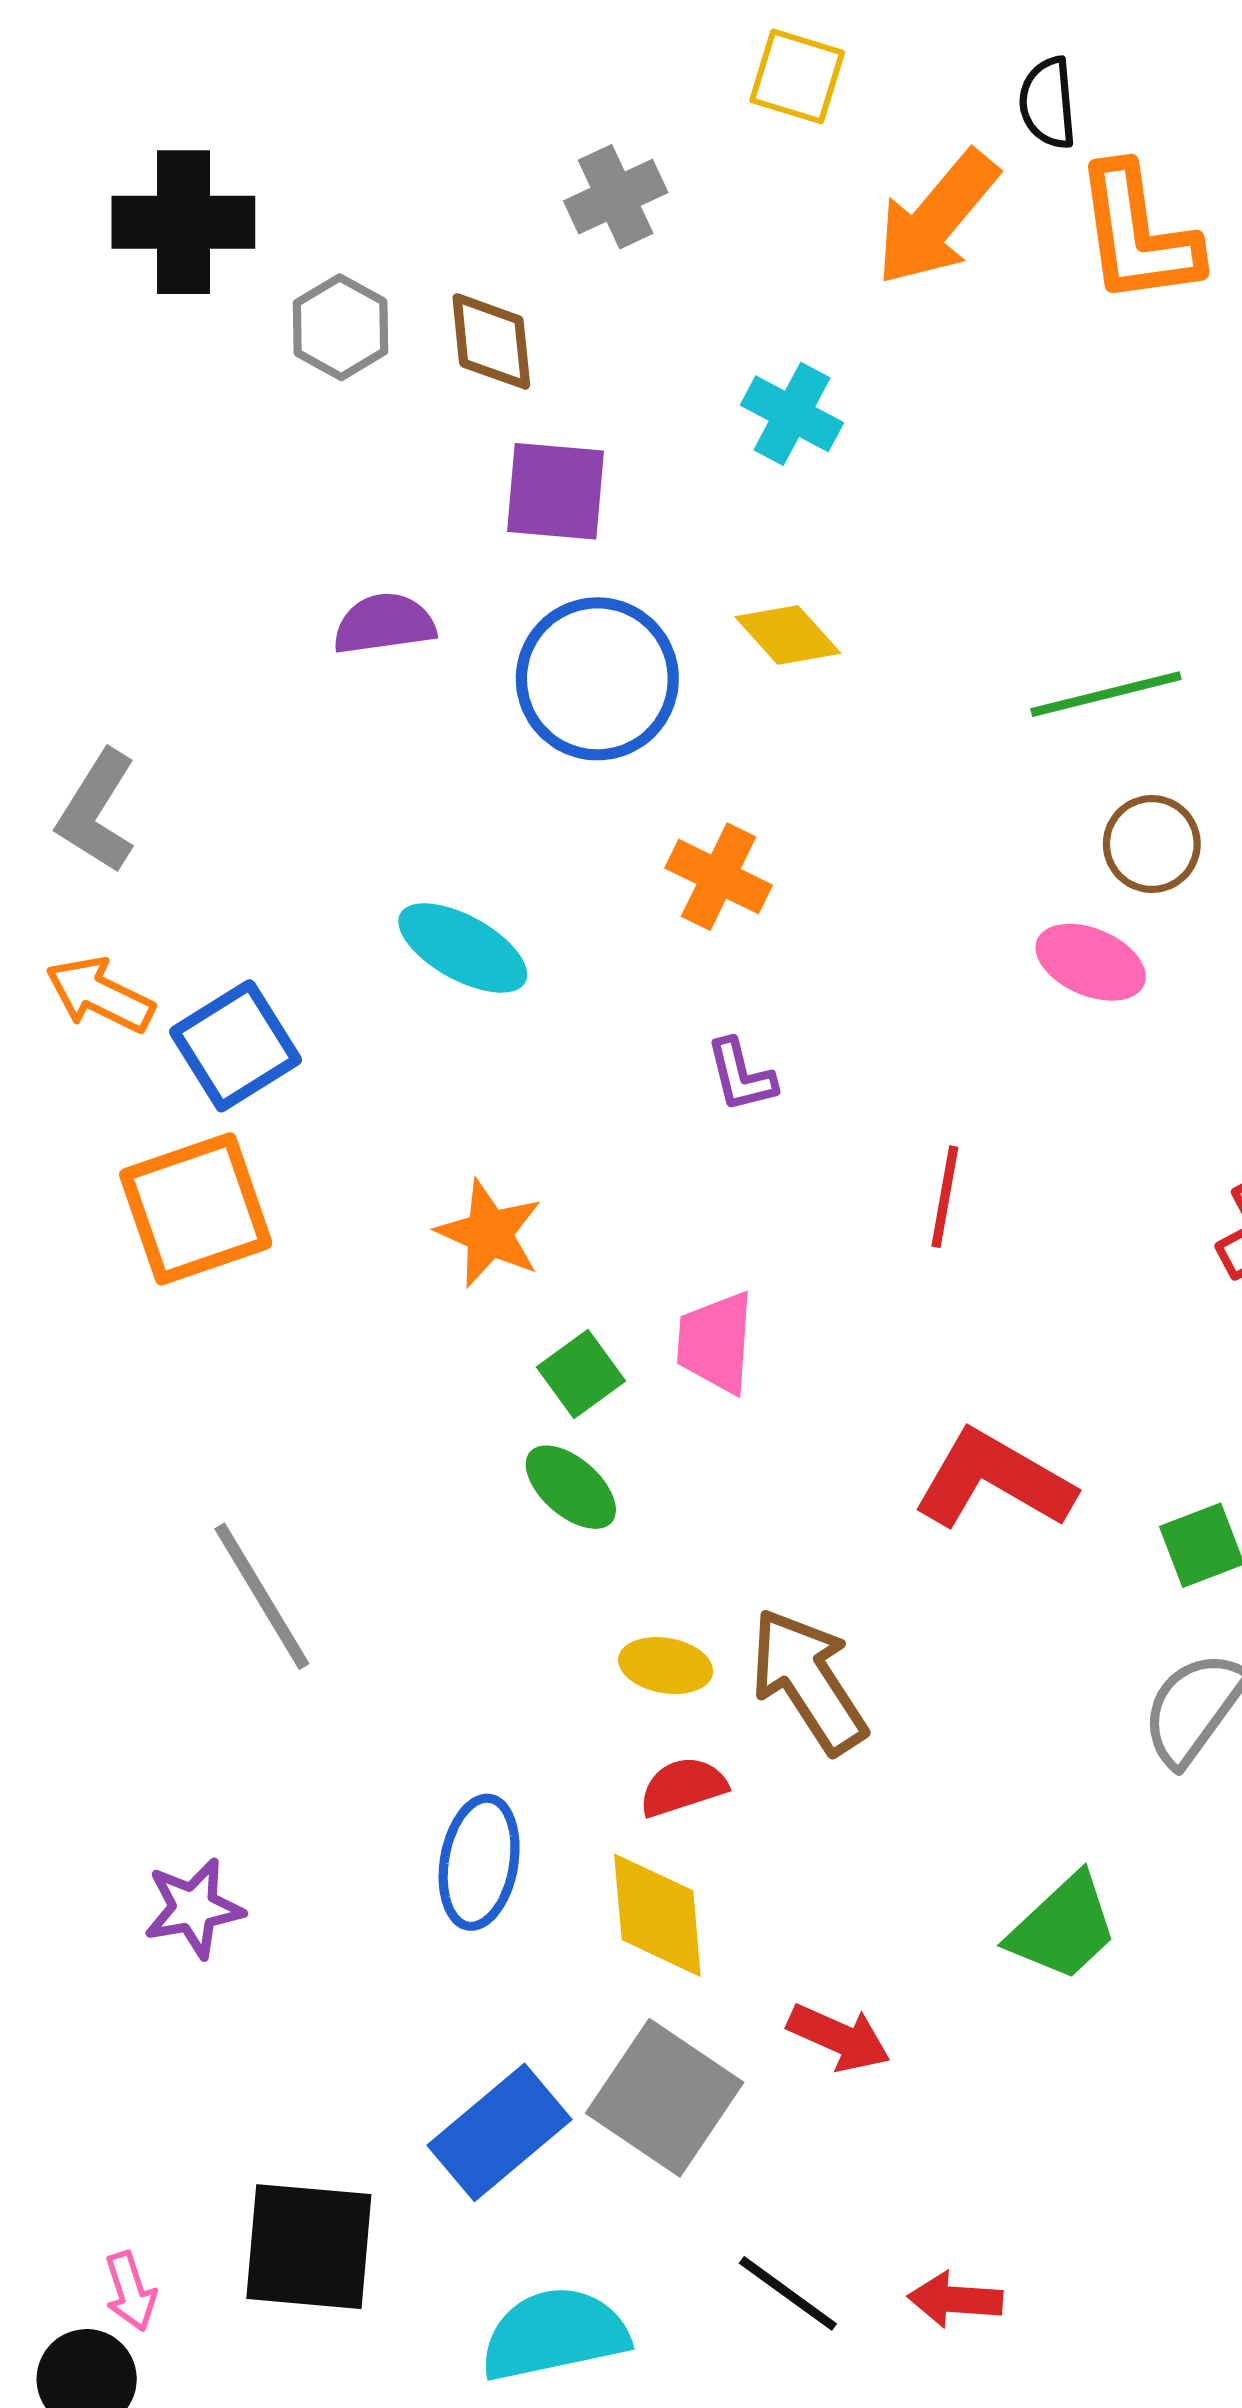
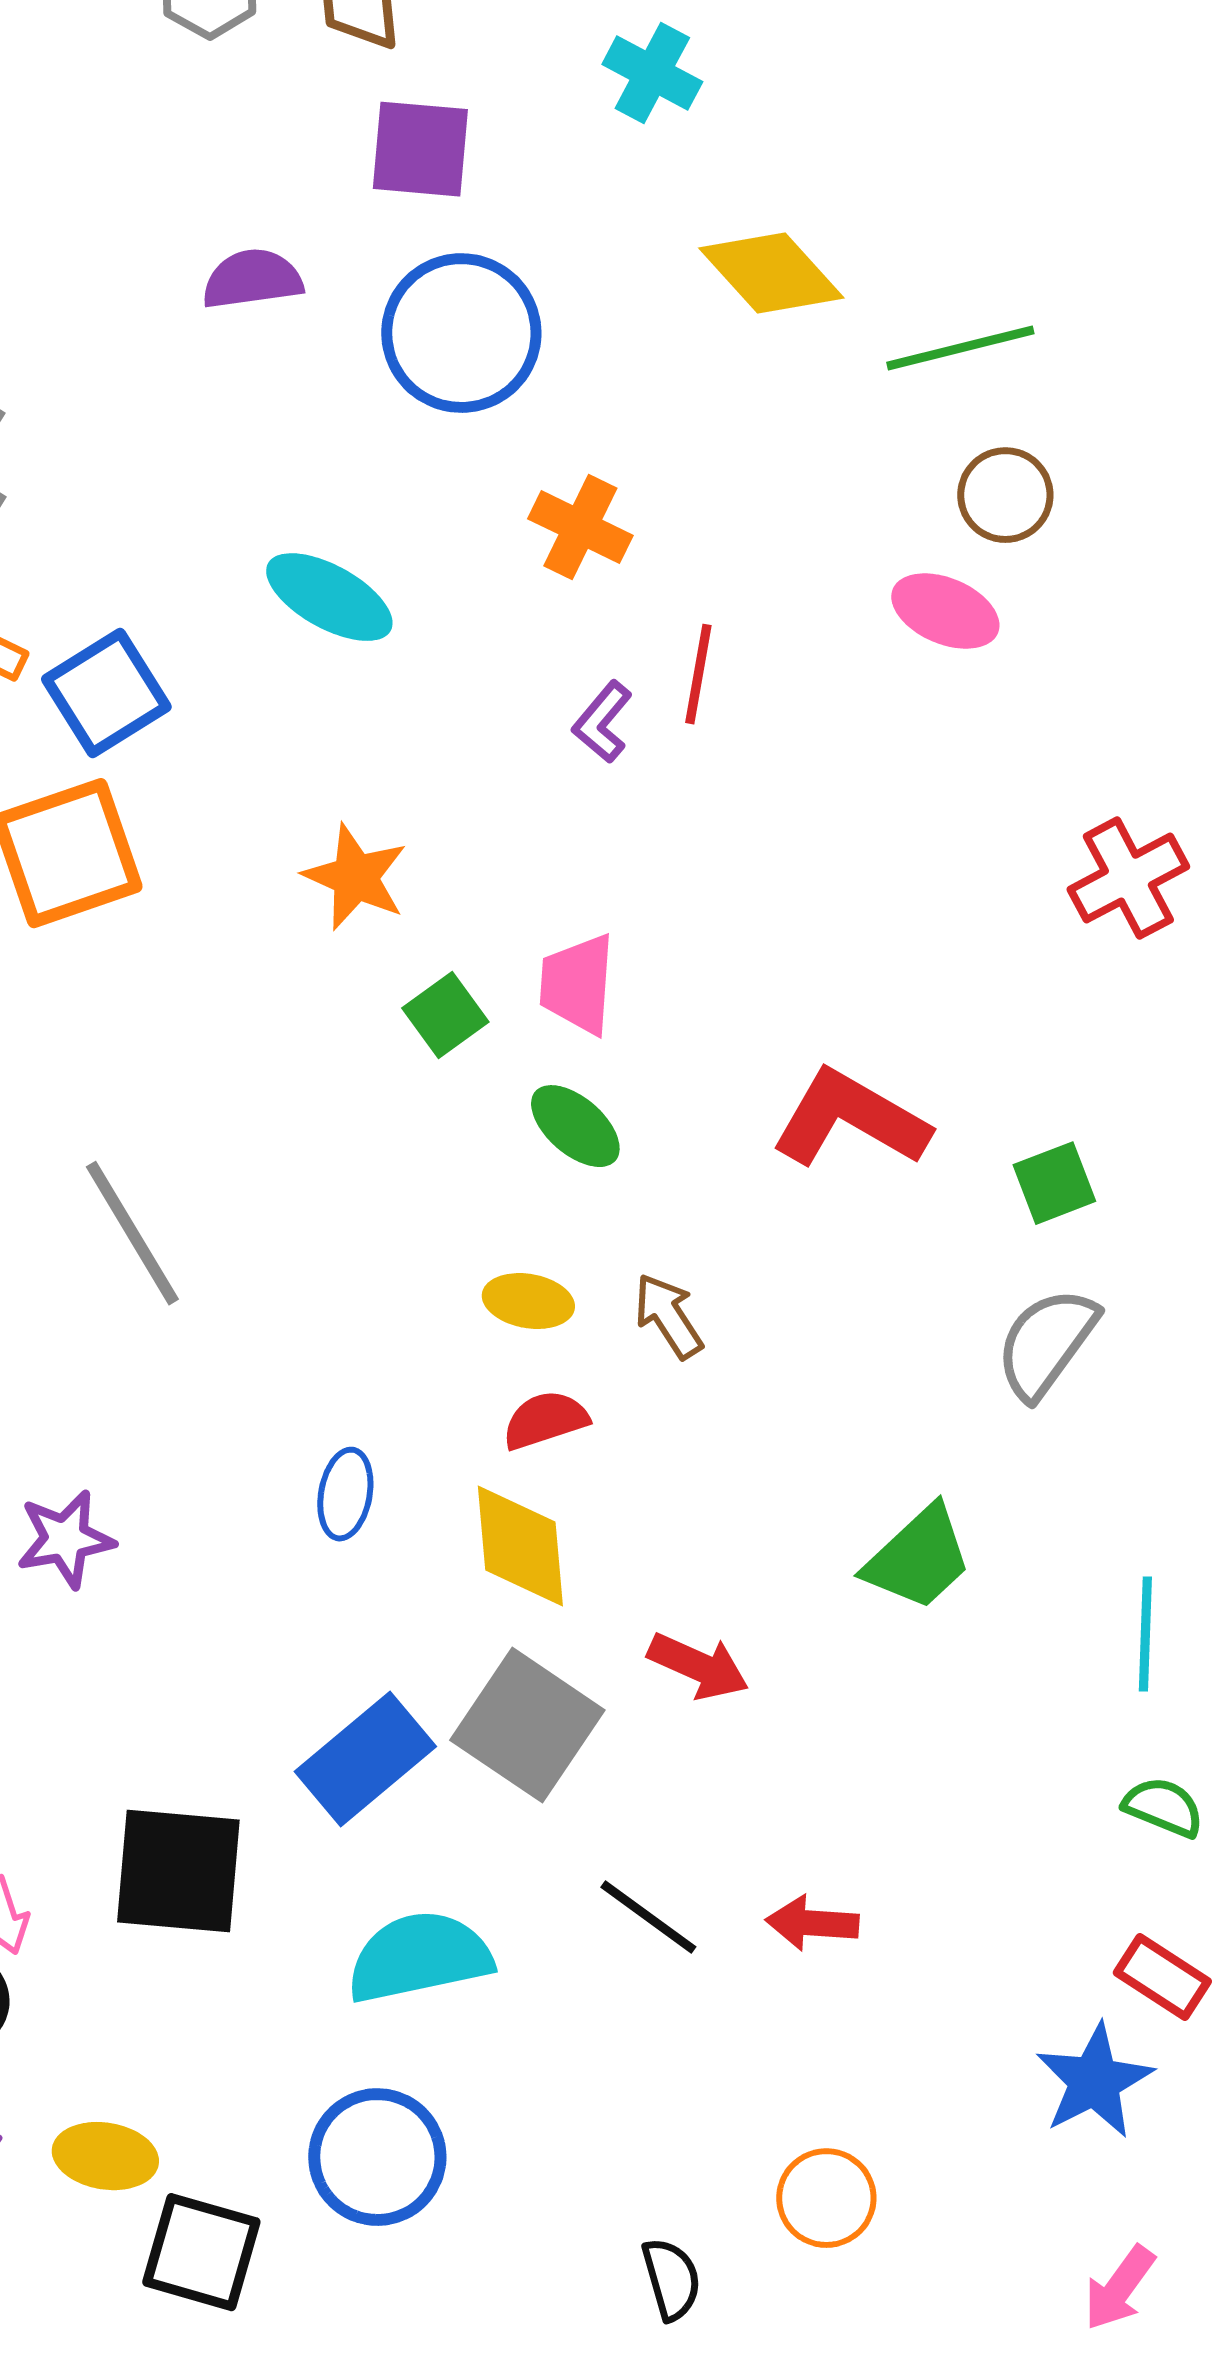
yellow diamond: (788, 635) -> (771, 273), moved, size x1.4
purple L-shape: (741, 1075) -> (602, 722), turned 54
red line: (945, 1197) -> (698, 674), moved
green ellipse: (571, 1487) -> (575, 1126), moved
brown arrow: (808, 1681) -> (668, 1316), size x0.6
blue ellipse: (479, 1862) -> (345, 1494), size x0.7

